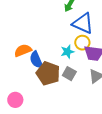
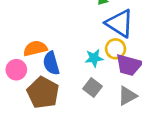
brown pentagon: (48, 73) -> (43, 93), moved
pink circle: (15, 100) -> (16, 70), moved

